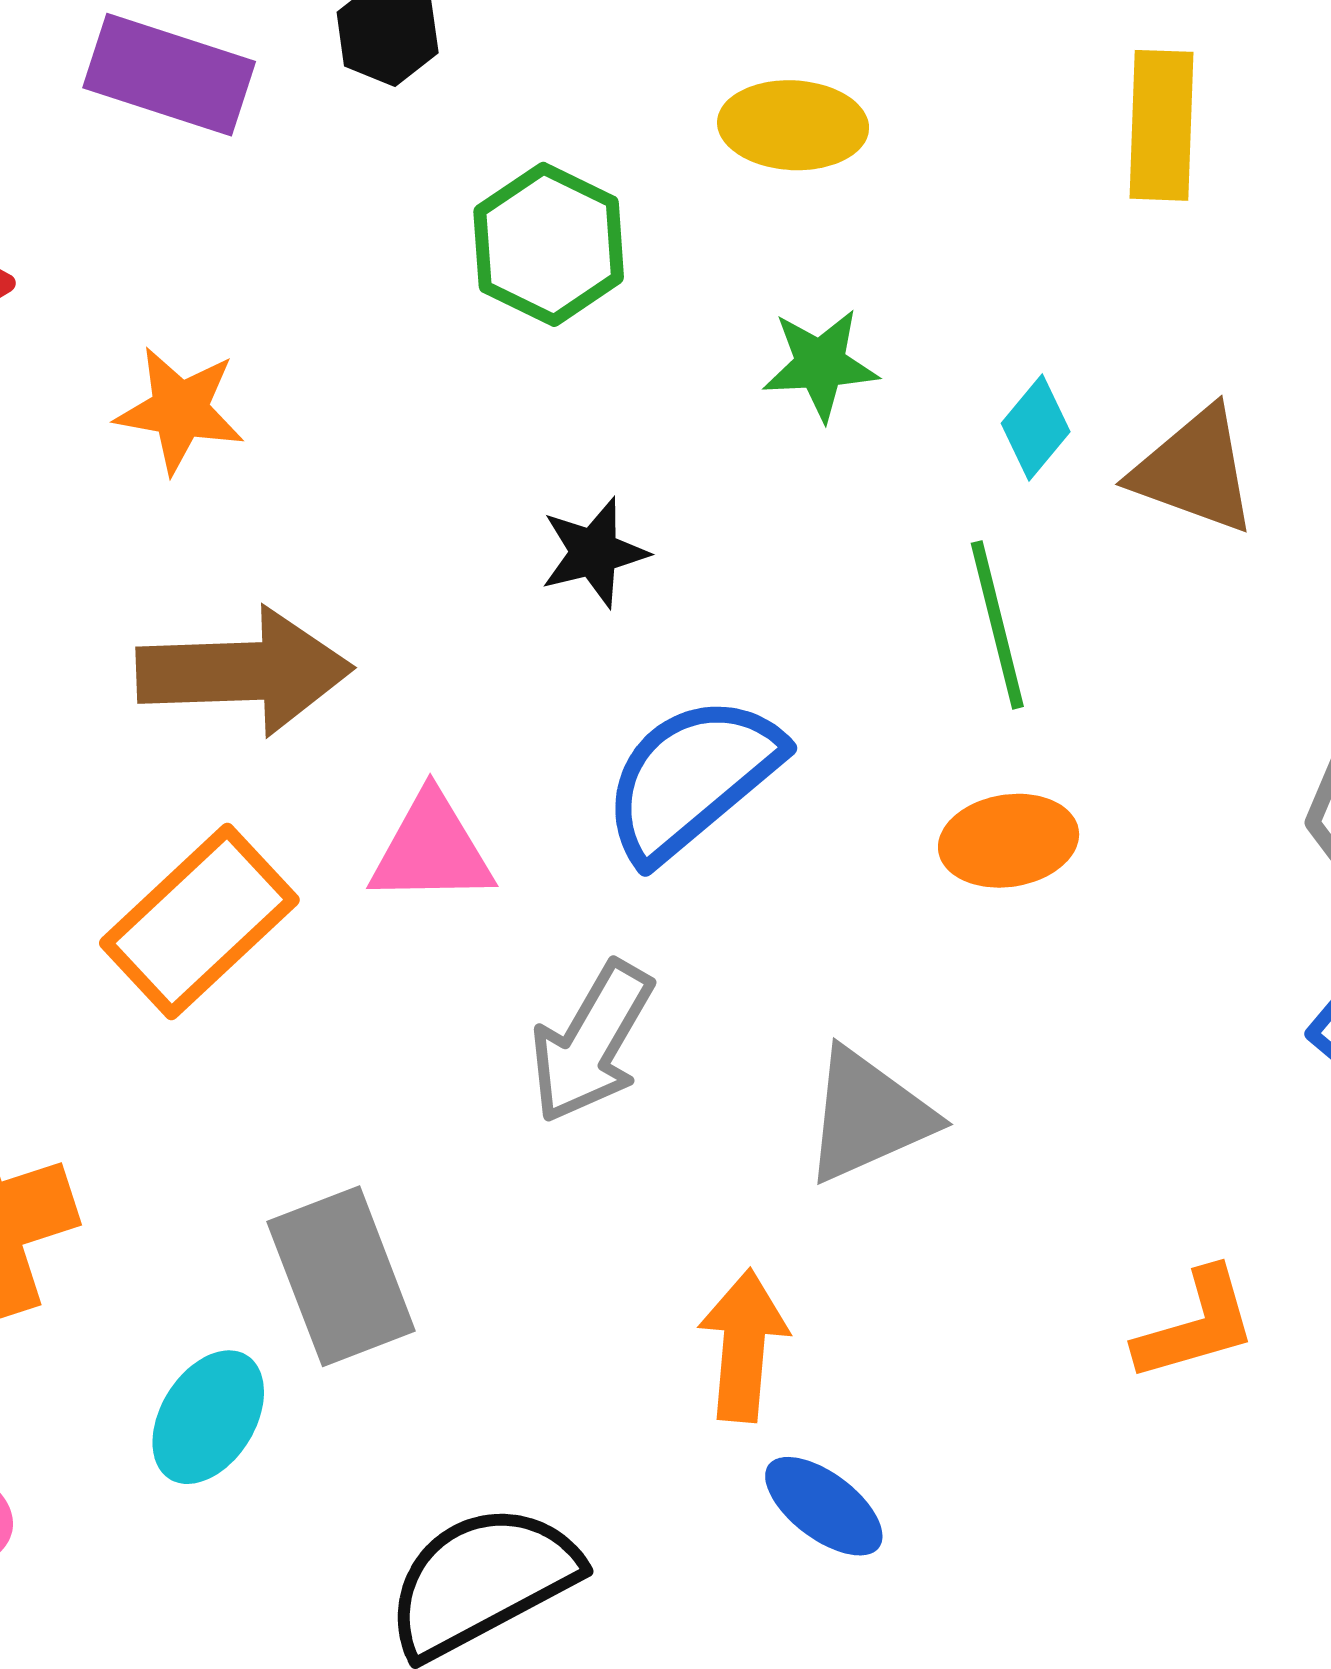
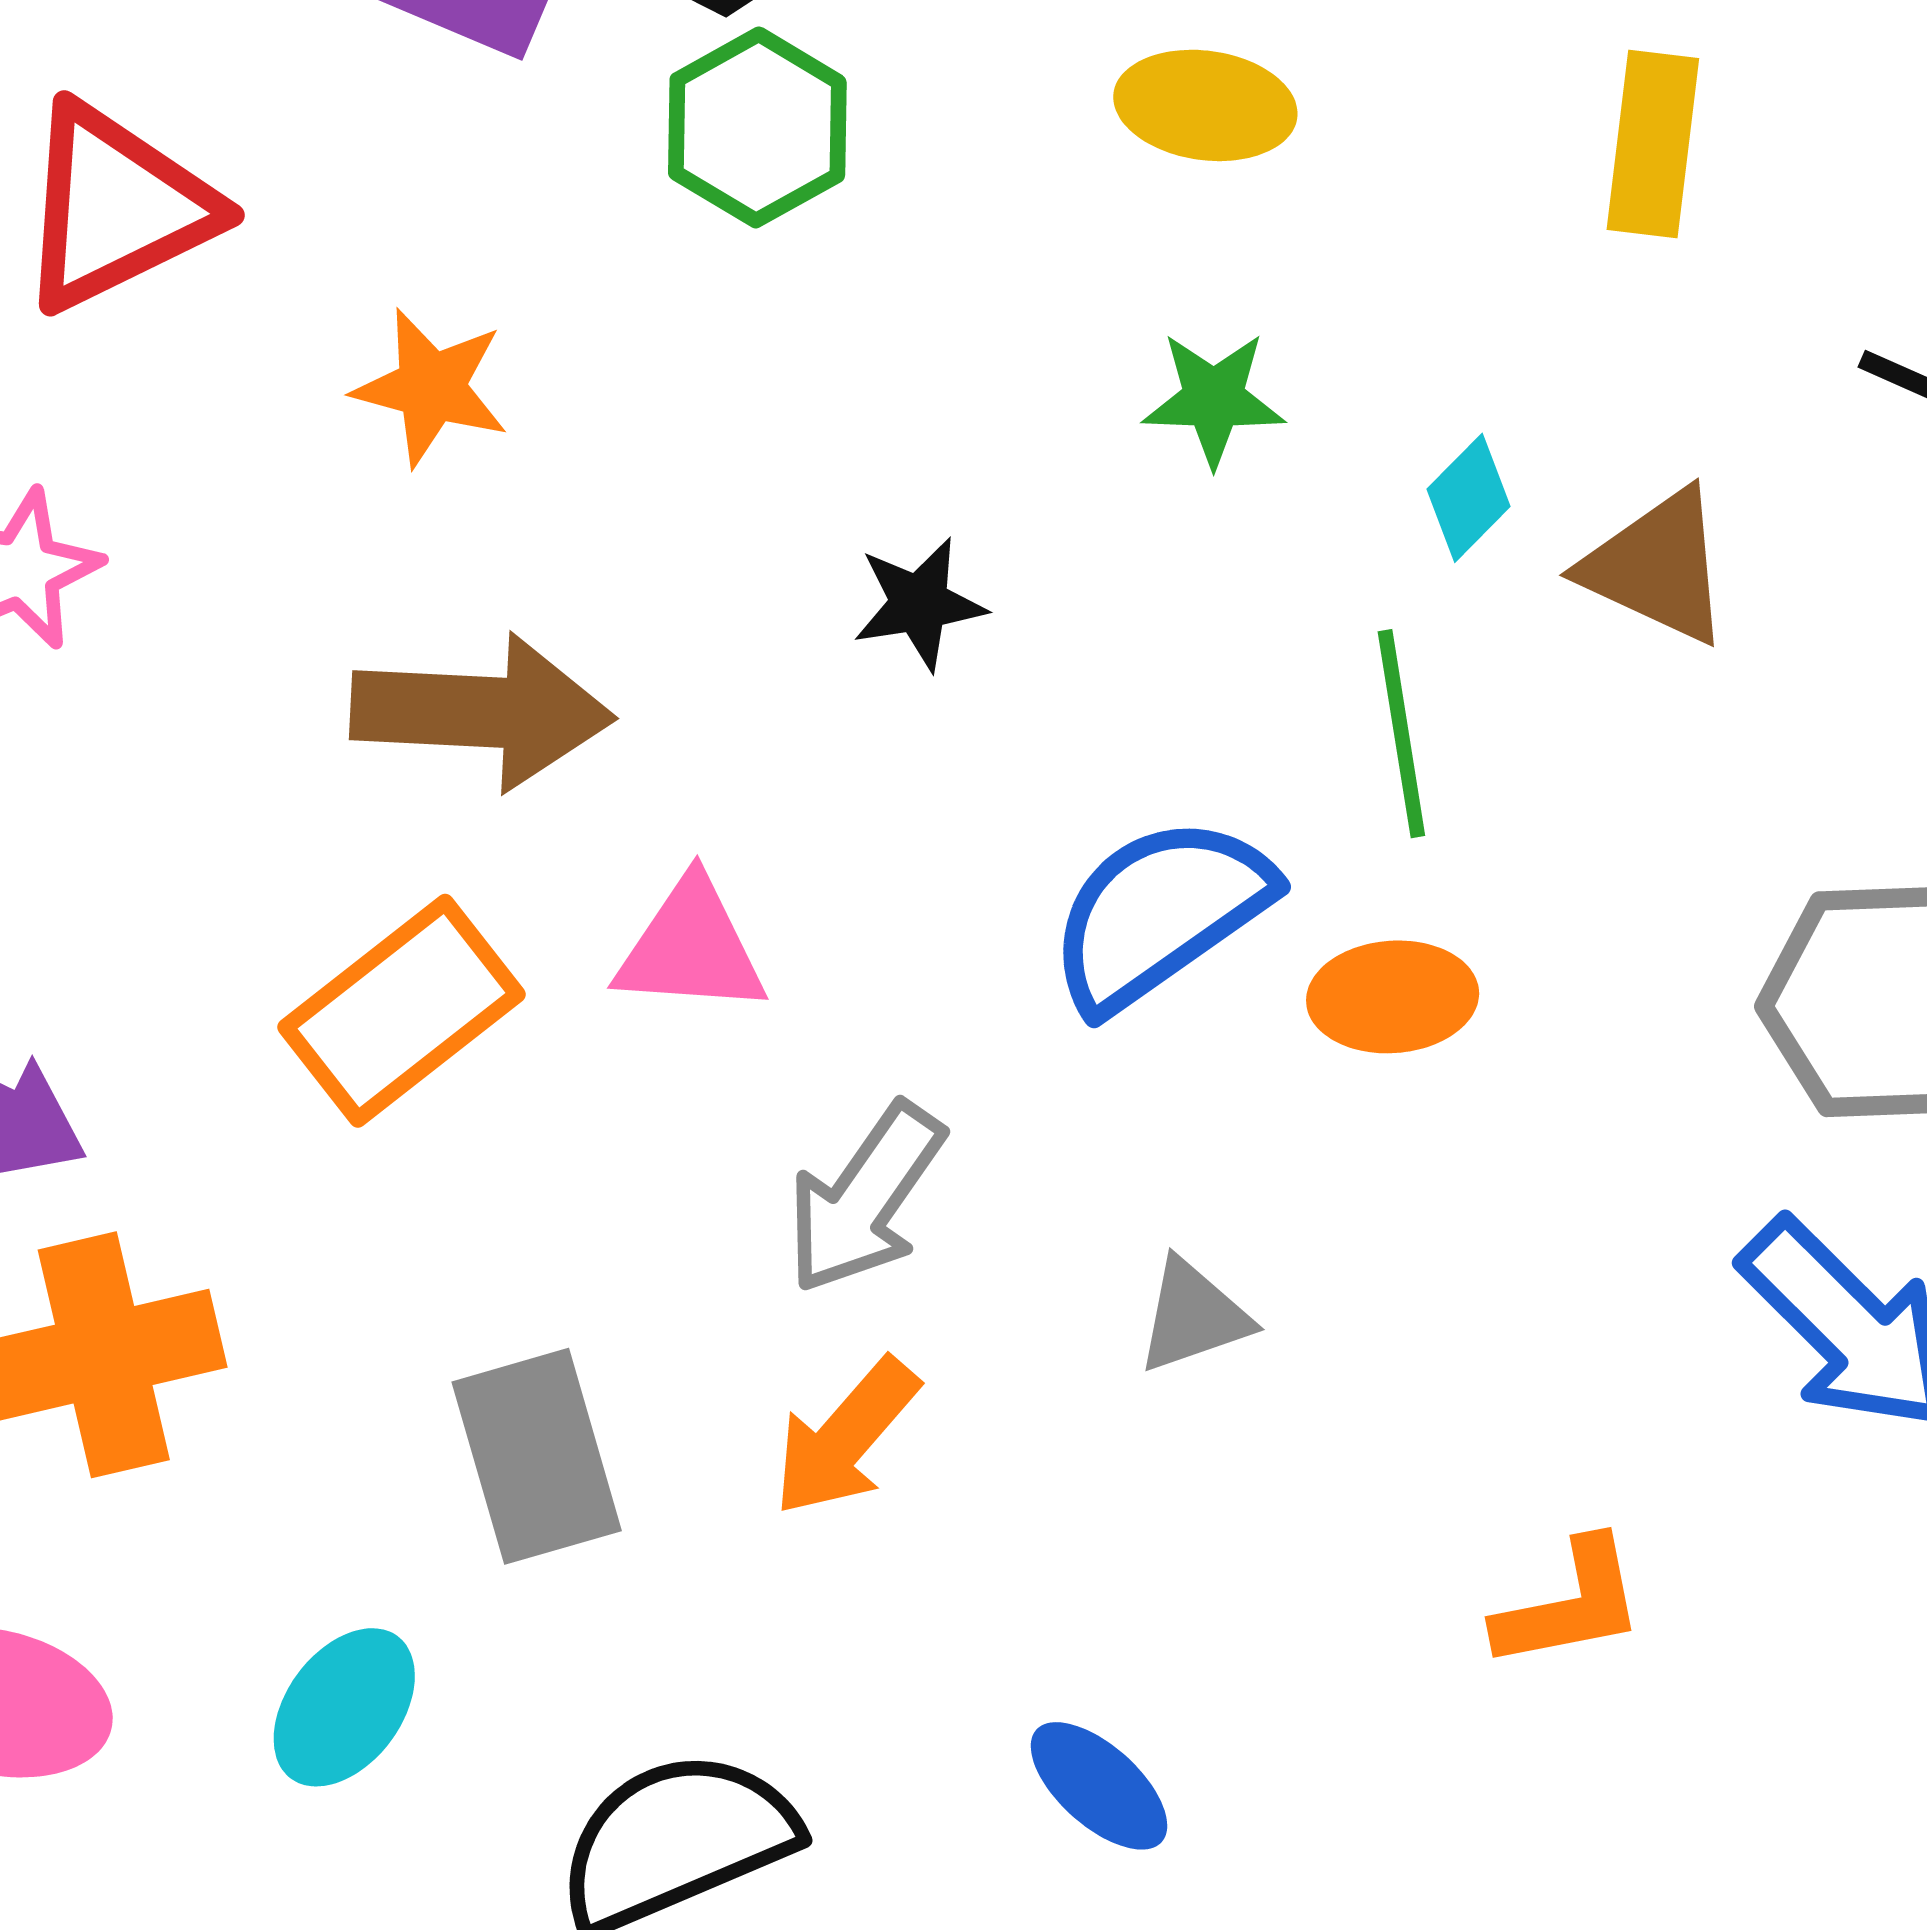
green hexagon: (549, 244) -> (757, 127), moved
blue semicircle: (692, 778) -> (1160, 913), moved
gray triangle: (868, 1116) -> (1193, 1316), size x0.7
orange arrow: (744, 1346) -> (846, 1437), moved, turned -149
cyan ellipse: (208, 1417) -> (344, 1707), moved

